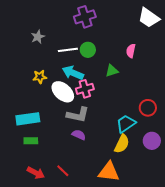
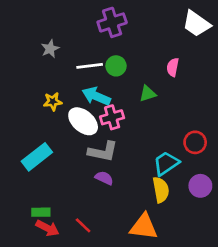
cyan rectangle: (28, 119) -> (37, 157), turned -30
green rectangle: (31, 141) -> (41, 212), moved
yellow semicircle: (122, 144) -> (161, 190), turned -36

